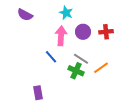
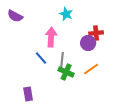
cyan star: (66, 13) -> (66, 14), moved
purple circle: (83, 32) -> (88, 43), moved
gray line: (81, 59) -> (62, 60), moved, turned 63

